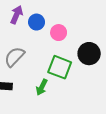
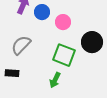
green arrow: (42, 87) -> (55, 80), moved

